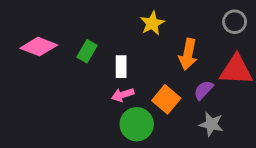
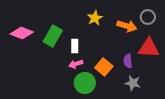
green rectangle: (87, 51) -> (53, 36), size x1.5
orange arrow: (188, 54) -> (127, 26), moved, turned -84
purple semicircle: (204, 90) -> (128, 61), turned -48

